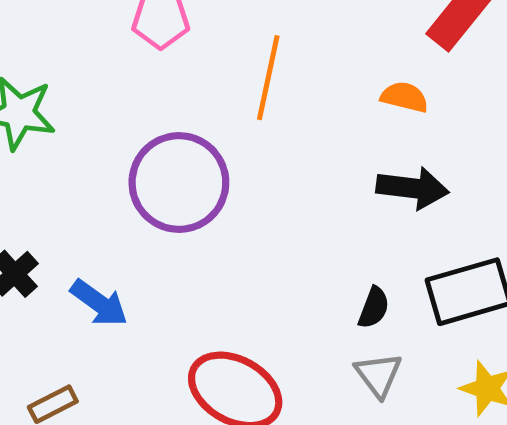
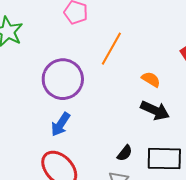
orange semicircle: (404, 97) -> (151, 79), moved
blue arrow: (99, 303) -> (60, 124), moved, turned 70

